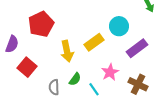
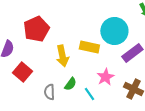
cyan circle: (119, 26) -> (114, 31), size x1.4
yellow rectangle: (94, 42) -> (89, 47), turned 48

